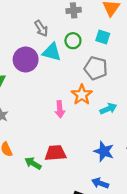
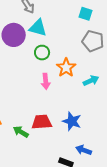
green circle: (73, 41) -> (42, 53), moved
gray pentagon: (96, 68) -> (93, 41), moved
blue star: (104, 151) -> (72, 121), moved

